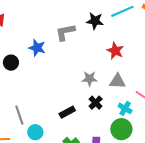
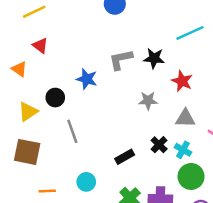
black star: (95, 21) -> (154, 58), moved
gray star: (90, 79) -> (148, 101), moved
cyan cross: (125, 108) -> (183, 150), moved
gray line: (19, 115) -> (72, 131), moved

